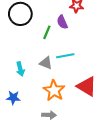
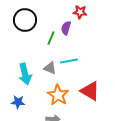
purple semicircle: (62, 22) -> (66, 28), turned 40
cyan arrow: (20, 69) -> (25, 74), size x1.5

